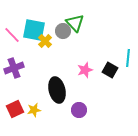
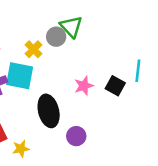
cyan square: (34, 30) -> (20, 76), moved
yellow star: (34, 110) -> (21, 149), moved

